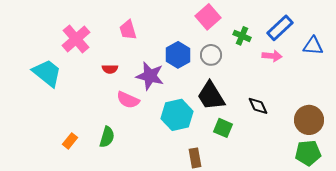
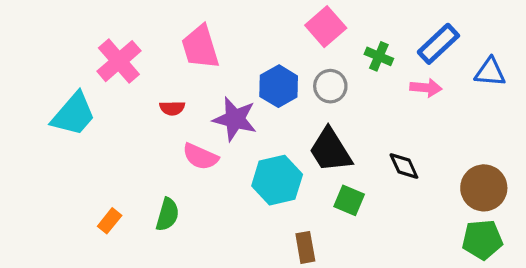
pink trapezoid: (128, 30) -> (200, 47), size x1.4
cyan trapezoid: (47, 73) -> (74, 114), turned 92

